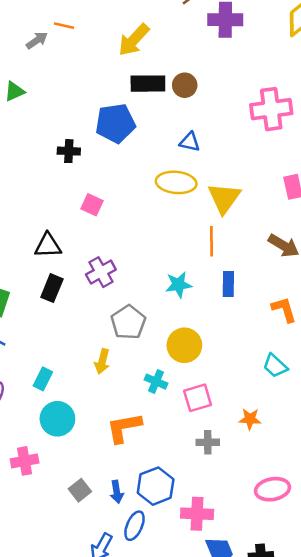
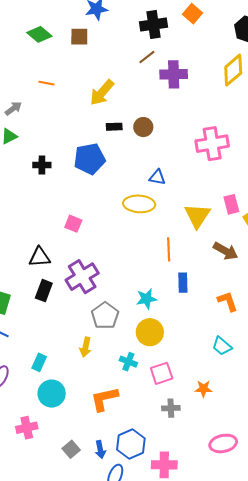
gray arrow: (37, 40) -> (13, 109), moved
black rectangle: (148, 84) -> (114, 127), size x0.6
blue triangle: (190, 142) -> (157, 177), moved
black cross: (69, 151) -> (42, 165), moved
yellow triangle: (224, 198) -> (197, 216), moved
purple cross: (101, 272) -> (82, 277), size x1.4
cyan star: (179, 285) -> (147, 299), moved

